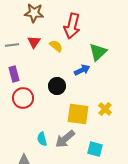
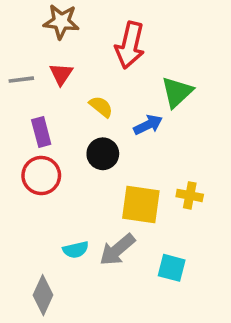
yellow semicircle: (56, 46) -> (101, 107), moved
purple rectangle: (14, 74) -> (41, 132), moved
yellow cross: (105, 109) -> (190, 195), turned -32
cyan semicircle: (42, 139) -> (76, 250), turned -88

